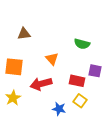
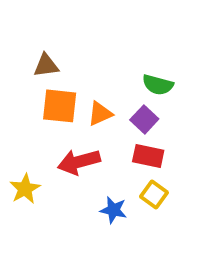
orange triangle: (52, 59) -> (100, 114), turned 48
orange square: (14, 67) -> (60, 106), moved
purple square: (95, 71) -> (144, 119), moved, turned 32

